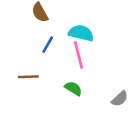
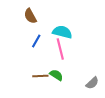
brown line: (28, 77) -> (40, 76), moved

